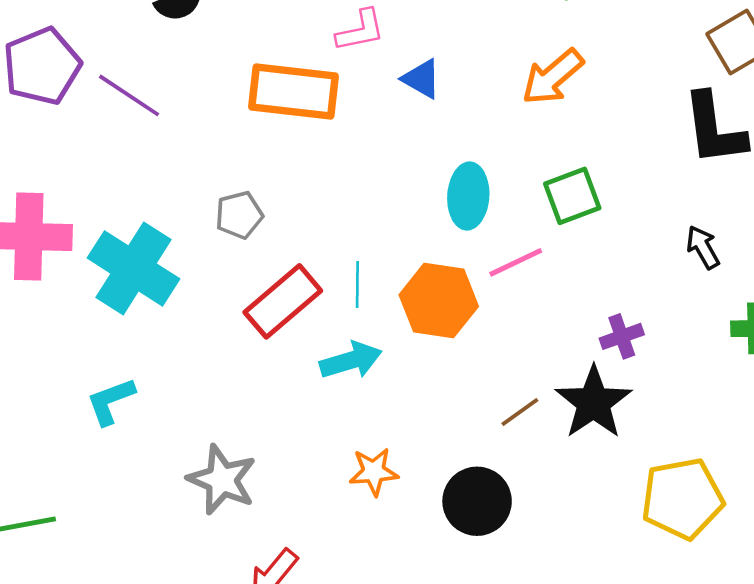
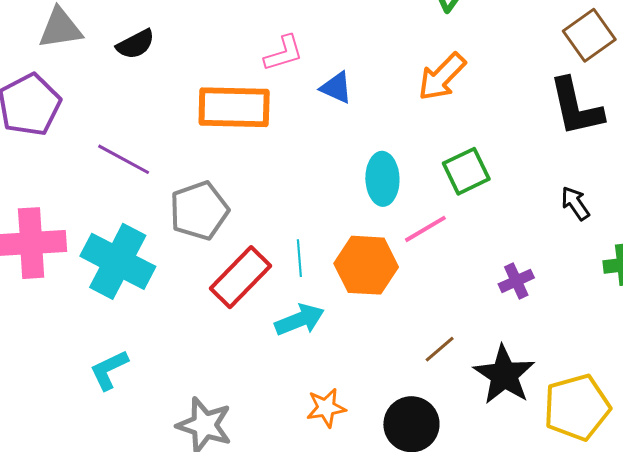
purple line: (129, 95) -> (124, 159), moved
gray pentagon: (239, 215) -> (199, 211), size x1.5
black star: (594, 403) -> (504, 375), moved

